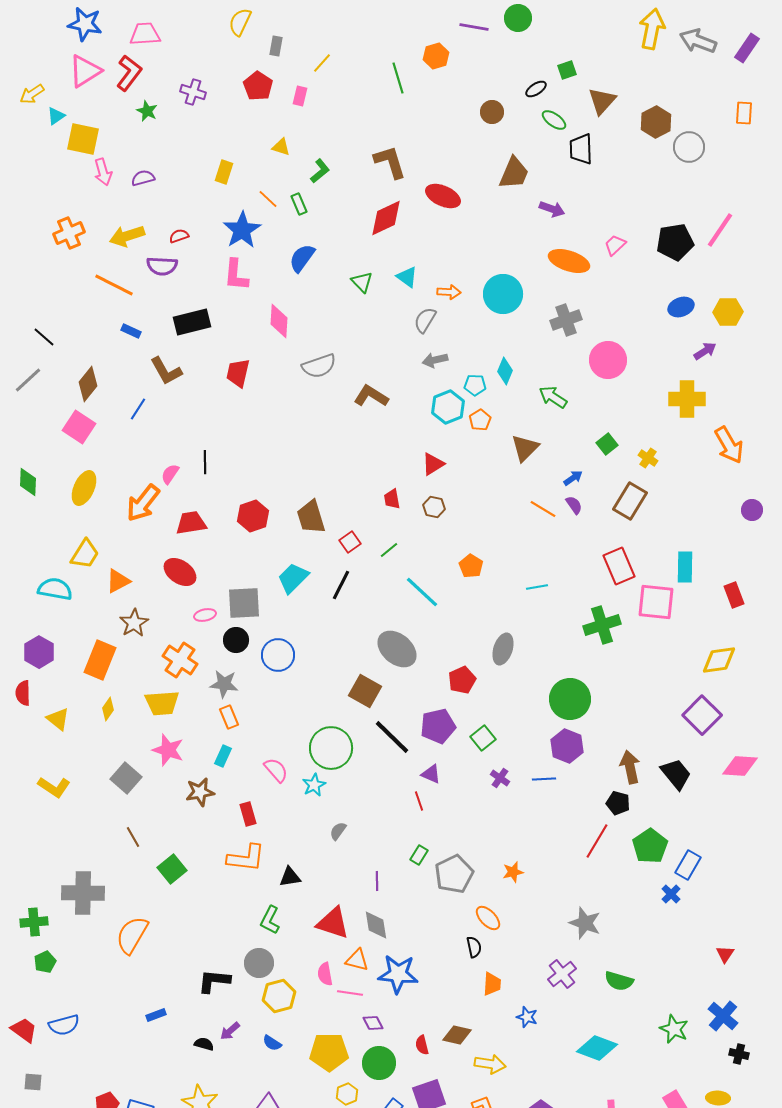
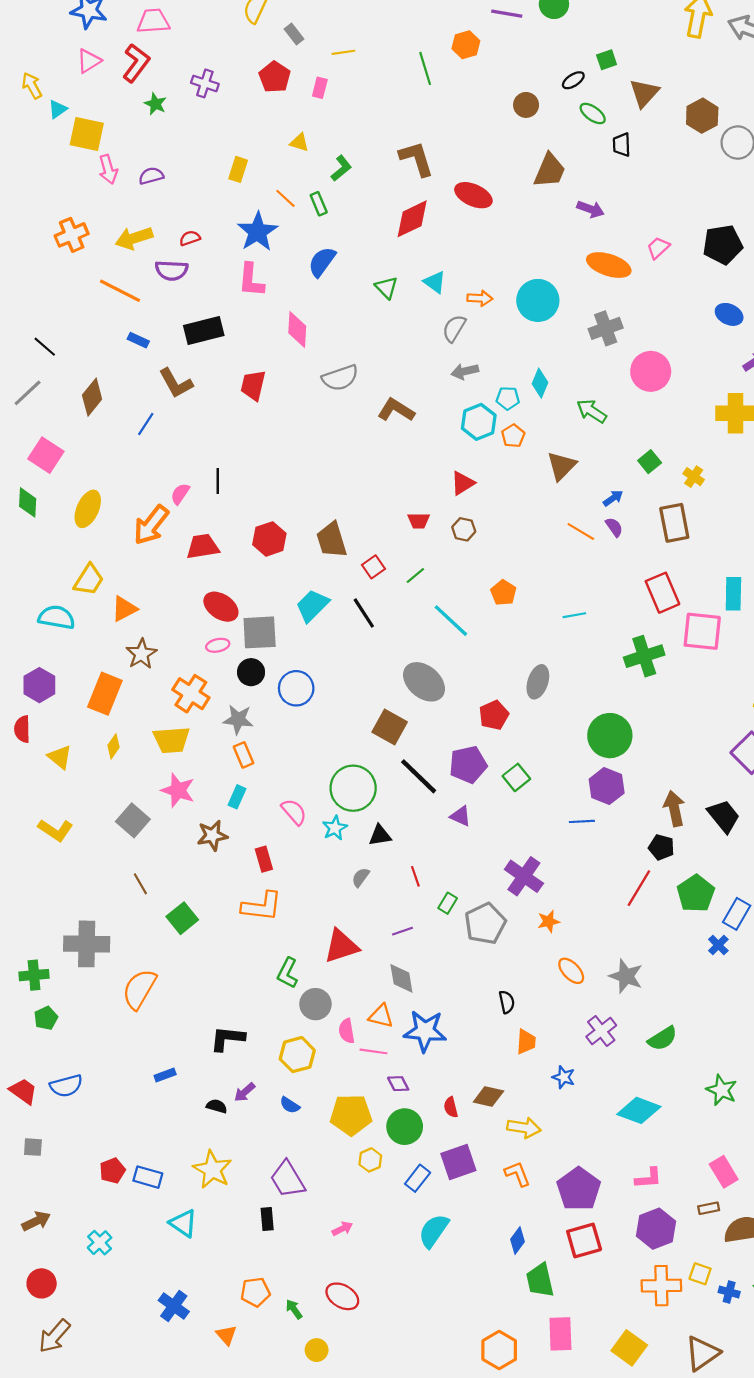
gray rectangle: (276, 46) -> (294, 34), turned -48
yellow line: (322, 63) -> (343, 52), turned 40
pink triangle: (85, 71) -> (89, 61), size x0.7
yellow arrow: (32, 94) -> (32, 86), turned 95
black trapezoid: (581, 149) -> (622, 145), size x0.7
blue ellipse: (681, 307) -> (729, 314), turned 45
pink square: (79, 427) -> (46, 455), moved
red trapezoid: (392, 499) -> (419, 521), turned -80
brown rectangle: (630, 501) -> (674, 523), turned -42
red ellipse: (180, 572) -> (221, 607), moved
black line: (341, 585) -> (364, 613), turned -60
purple cross: (500, 778) -> (524, 876), moved, size x1.8
red line: (419, 801) -> (415, 876), moved
black triangle: (290, 877) -> (380, 835), moved
purple line: (377, 881) -> (403, 931), turned 72
orange ellipse: (488, 918) -> (571, 971), moved
red triangle: (333, 923) -> (341, 946), moved, turned -36
gray circle: (259, 963) -> (315, 1004), moved
green semicircle: (619, 981) -> (662, 1039), turned -48

